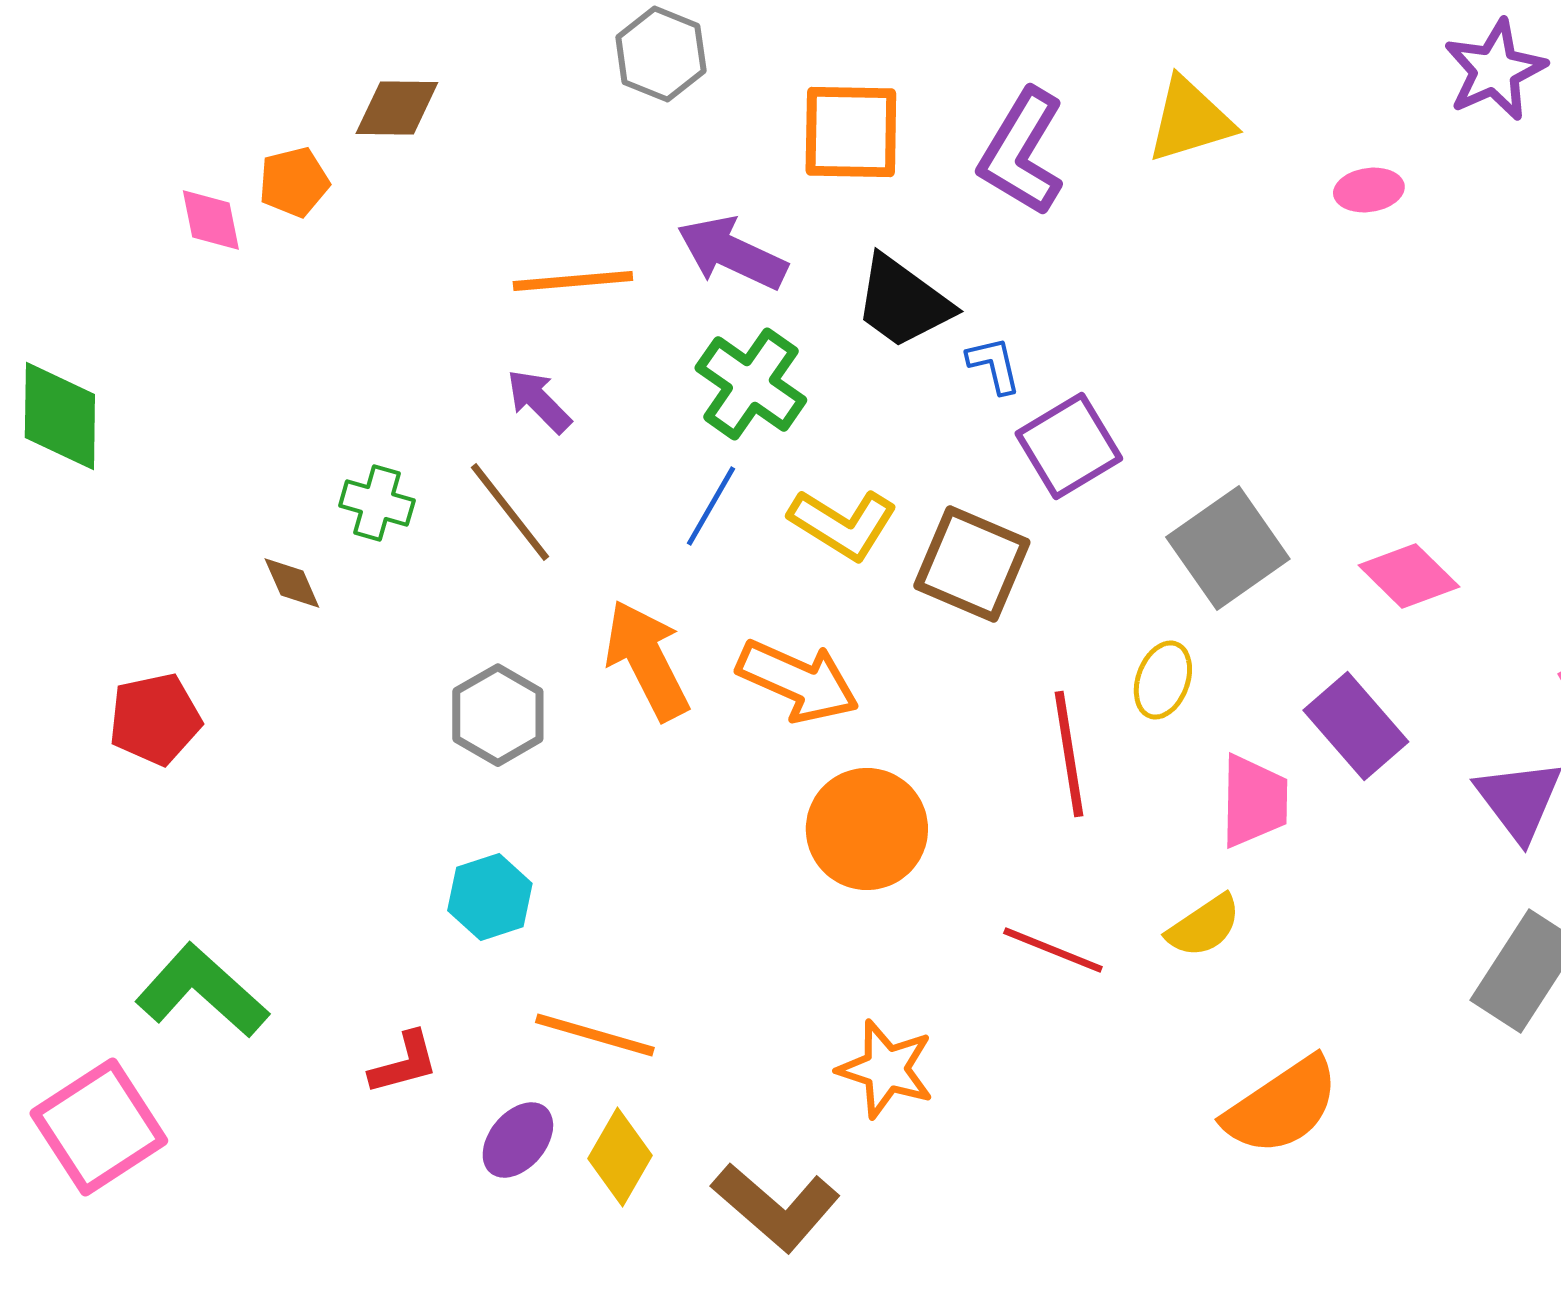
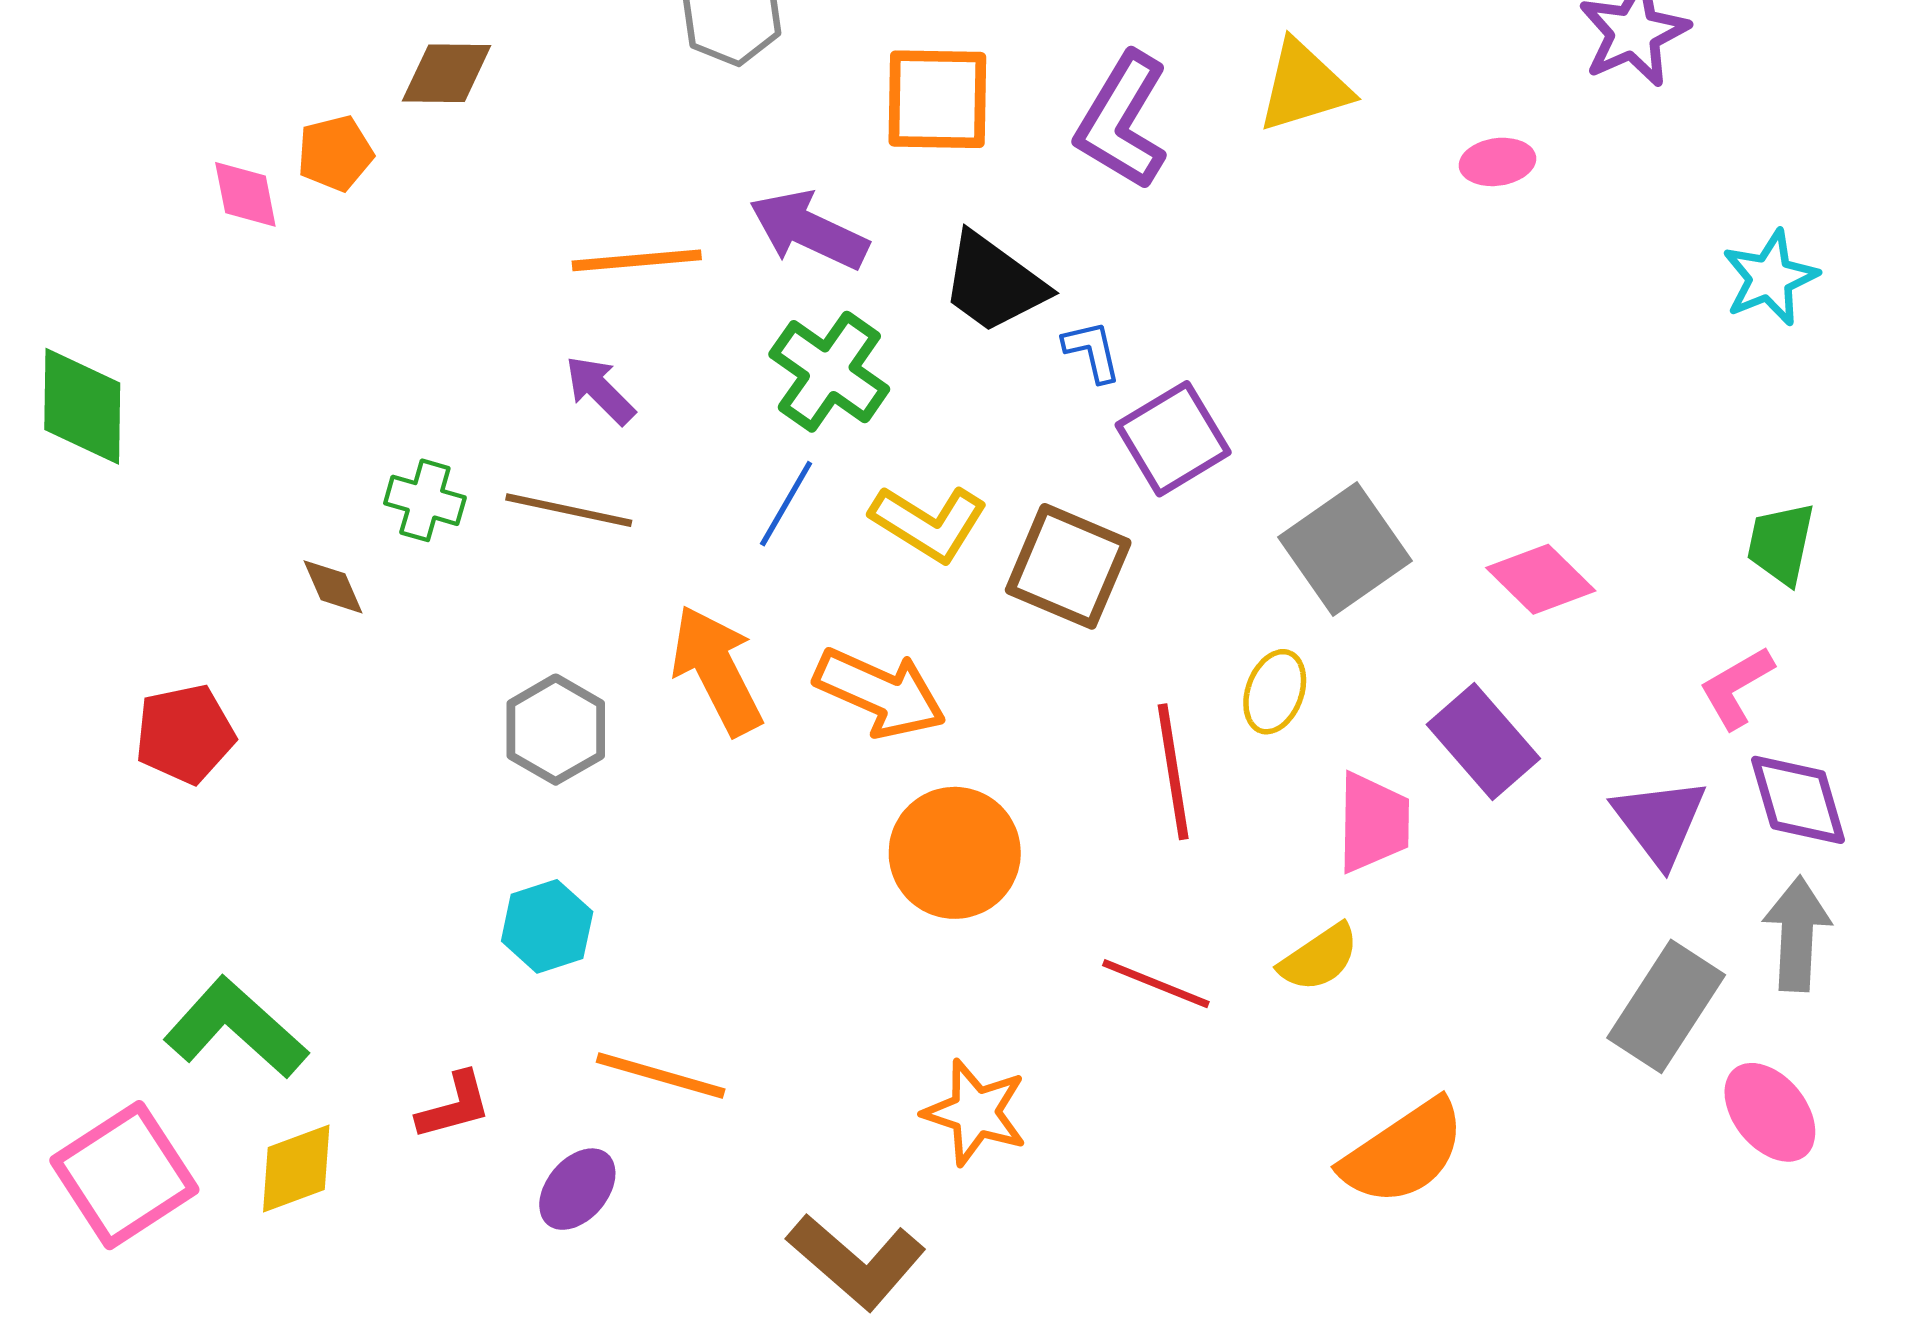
brown line: (510, 512) -> (569, 510), turned -40
yellow diamond: (620, 1157) -> (296, 1169), moved, turned 40

